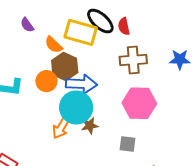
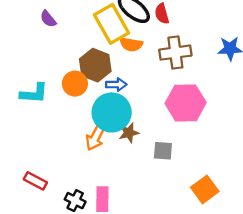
yellow rectangle: (81, 32) -> (111, 24), turned 48
orange semicircle: (54, 45) -> (131, 44), moved, turned -30
blue arrow: (81, 84) -> (116, 84), size x0.6
gray square: (128, 144) -> (163, 151), moved

